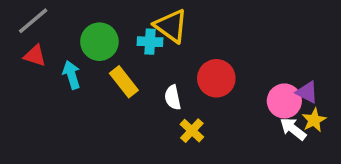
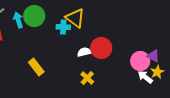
green circle: (99, 42) -> (34, 16), moved
cyan arrow: (72, 75) -> (18, 20), moved
yellow rectangle: (124, 82) -> (36, 67), moved
white semicircle: (173, 97) -> (84, 52), moved, turned 88

